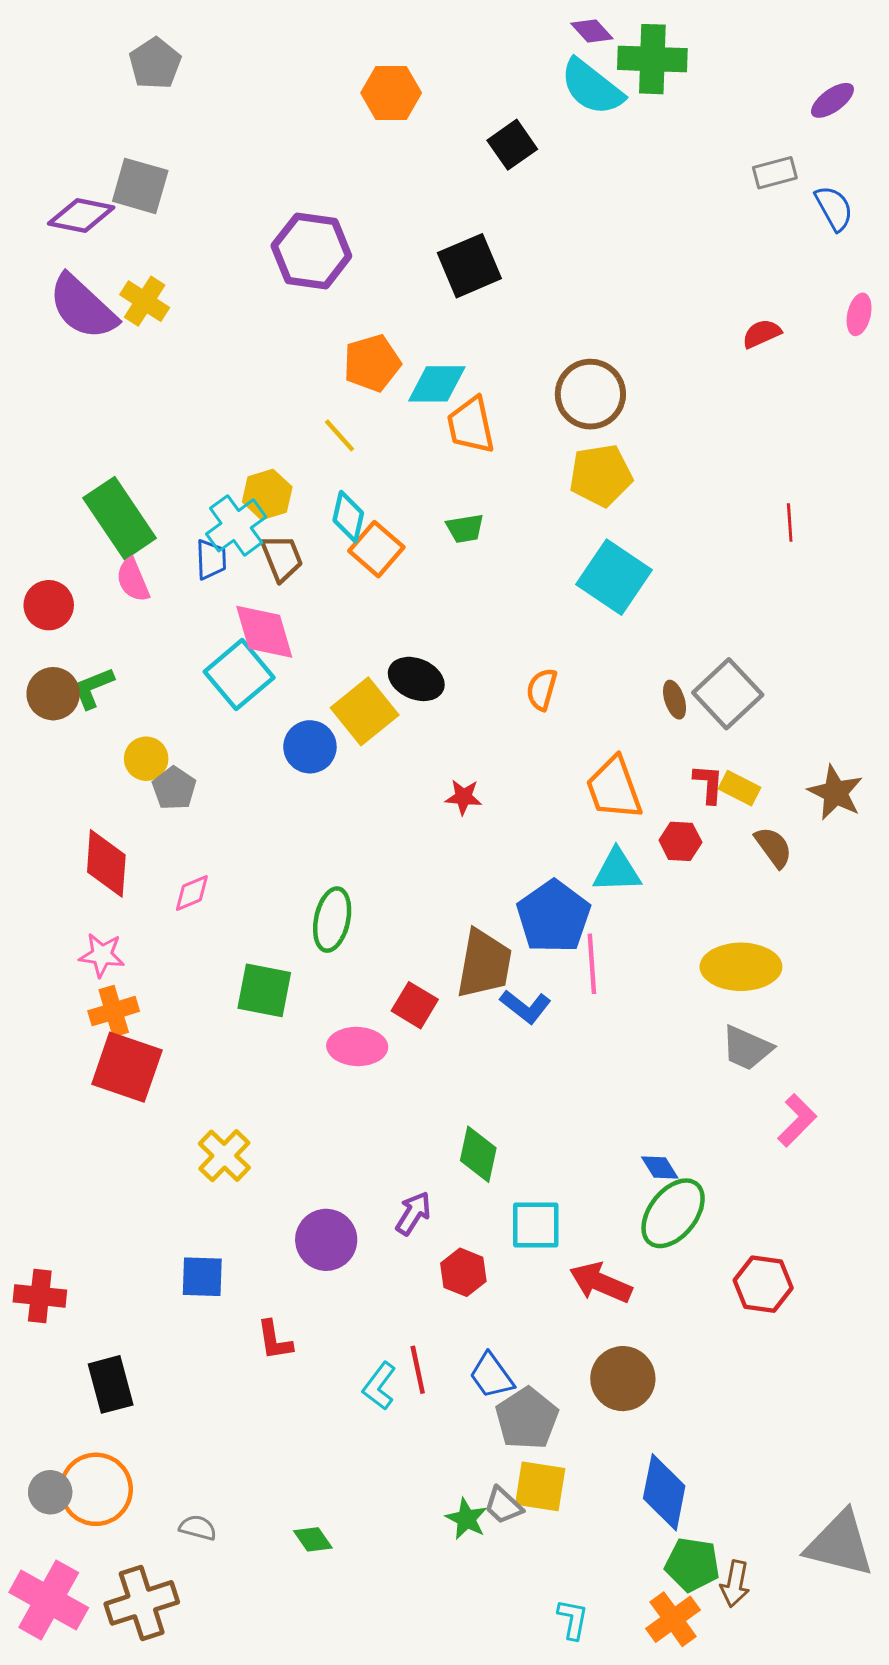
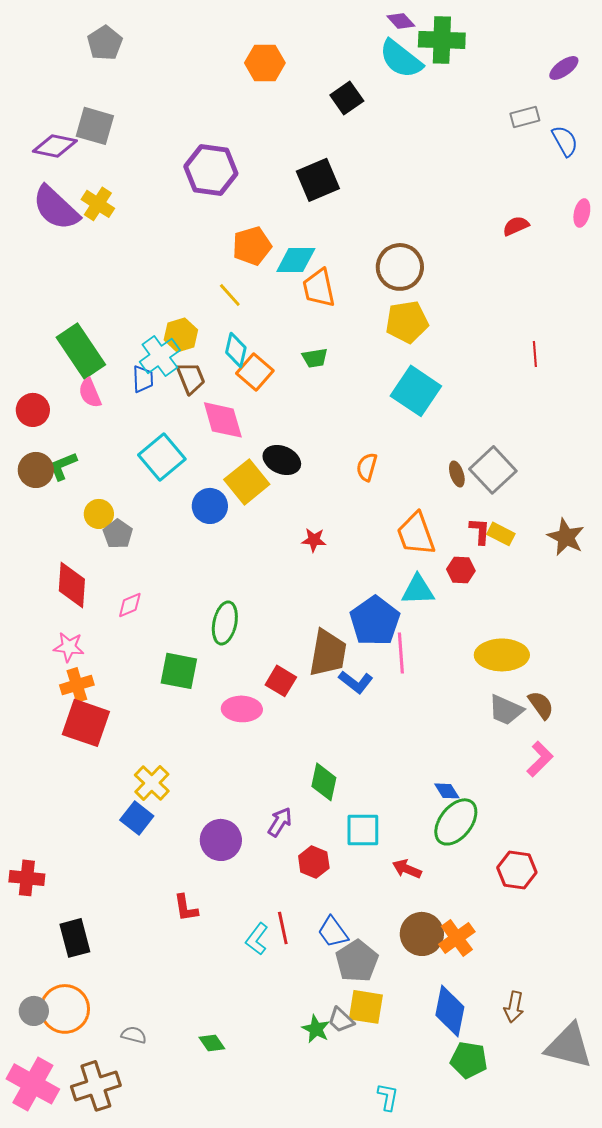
pink diamond: (264, 632) -> (223, 420), moved
brown semicircle: (773, 847) -> (541, 705), moved
blue square: (202, 1277) -> (137, 818), moved, turned 36
red arrow: (601, 1283) -> (407, 869), size x0.7
brown arrow: (735, 1584) -> (514, 1007), moved
orange cross: (673, 1619) -> (457, 938), moved

